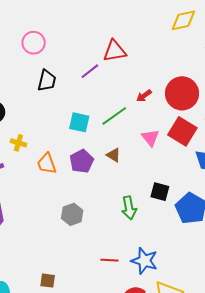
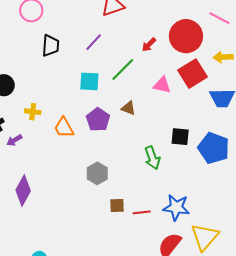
purple line: (90, 71) -> (94, 42), moved
red square: (182, 131) -> (193, 74), turned 36
pink triangle: (150, 138) -> (162, 85), turned -30
brown square: (48, 281) -> (117, 206), moved

